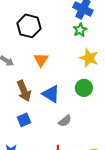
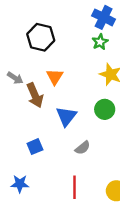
brown arrow: (24, 91) -> (35, 95), moved
blue triangle: (51, 94) -> (66, 116), turned 36

